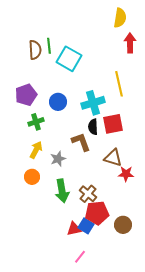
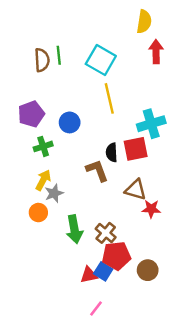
cyan square: (69, 59) -> (101, 60), moved
yellow line: (119, 84) -> (109, 98), moved
cyan cross: (93, 103) -> (151, 124), moved
gray star: (58, 159) -> (54, 193), moved

